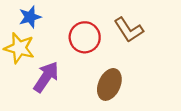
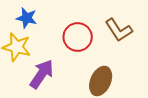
blue star: (30, 17) -> (27, 18), turned 30

